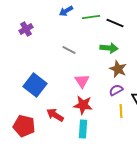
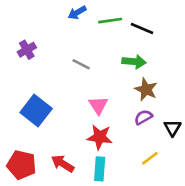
purple cross: (26, 29) -> (27, 50), moved
yellow line: (121, 111) -> (150, 158), moved, turned 56
red arrow: (55, 115) -> (63, 164), moved

